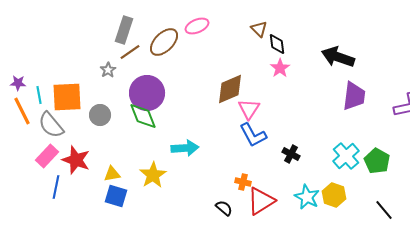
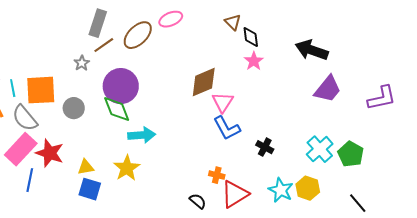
purple trapezoid: (354, 96) -> (328, 89), turned 32
cyan arrow: (185, 148) -> (142, 135), moved
pink rectangle: (47, 156) -> (21, 149), size x1.4

